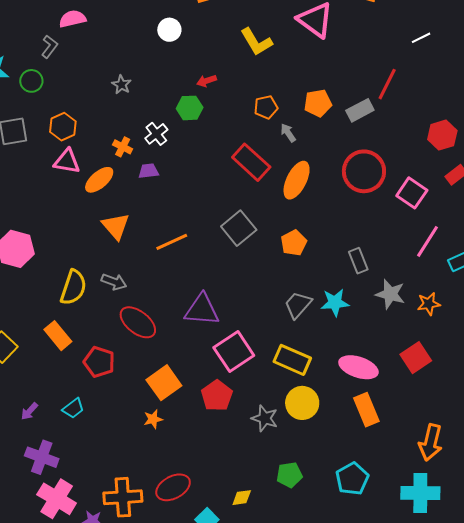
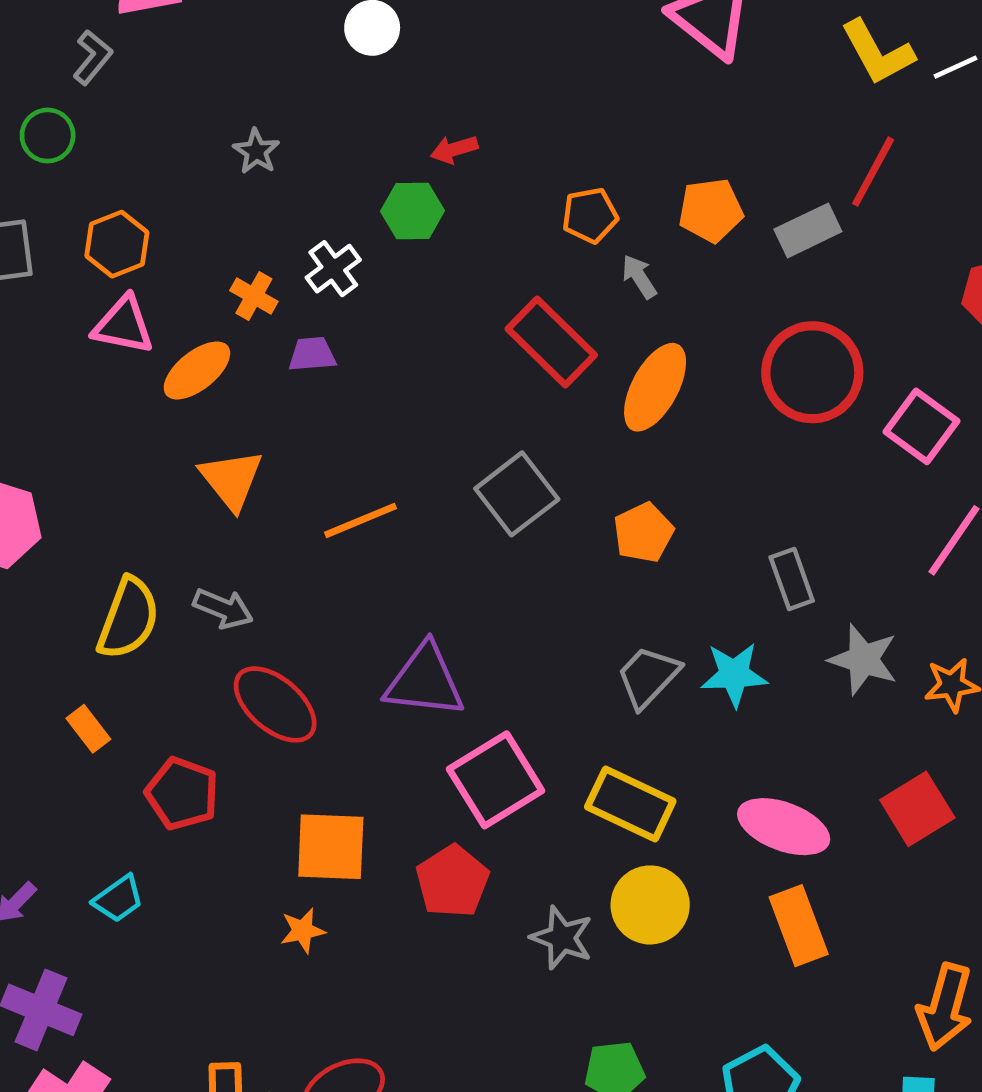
yellow L-shape: (256, 42) -> (877, 52), moved
orange rectangle: (58, 336) -> (88, 729), size x0.7
orange square: (164, 383) -> (331, 847), turned 36

